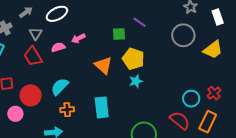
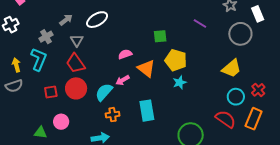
purple line: (140, 22) -> (200, 23), moved
gray circle: (183, 35) -> (240, 34), moved
pink arrow: (78, 38) -> (123, 80), moved
pink semicircle: (58, 47) -> (125, 54), moved
yellow trapezoid: (213, 50) -> (231, 68), moved
red circle: (31, 95) -> (76, 88), moved

